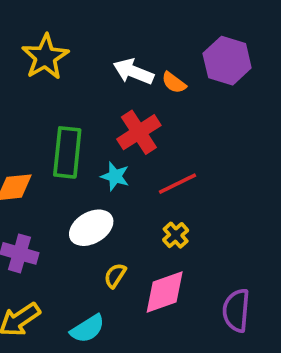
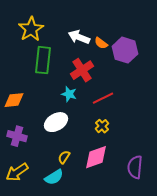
purple hexagon: (227, 61) -> (125, 50), moved
green rectangle: (67, 152) -> (43, 60), moved
yellow semicircle: (115, 275) -> (64, 157), moved

